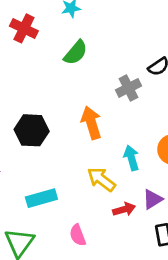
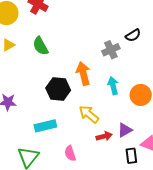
green semicircle: (76, 53) -> (41, 46), moved, turned 108
black hexagon: (32, 130) -> (58, 89), moved
cyan arrow: (131, 158) -> (113, 86), moved

